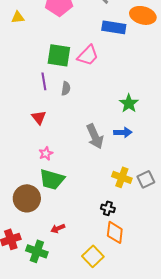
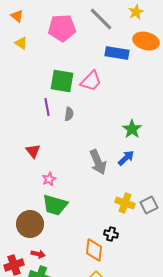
yellow triangle: (18, 17) -> (21, 43), turned 40
red triangle: (39, 117) -> (33, 151), moved
blue arrow: (123, 132) -> (126, 158), turned -42
red arrow: (58, 228) -> (38, 254), moved, turned -144
orange diamond: (115, 232) -> (94, 250), moved

